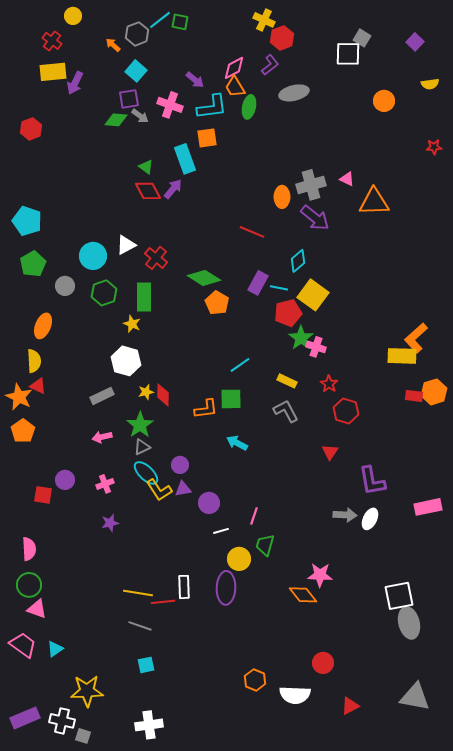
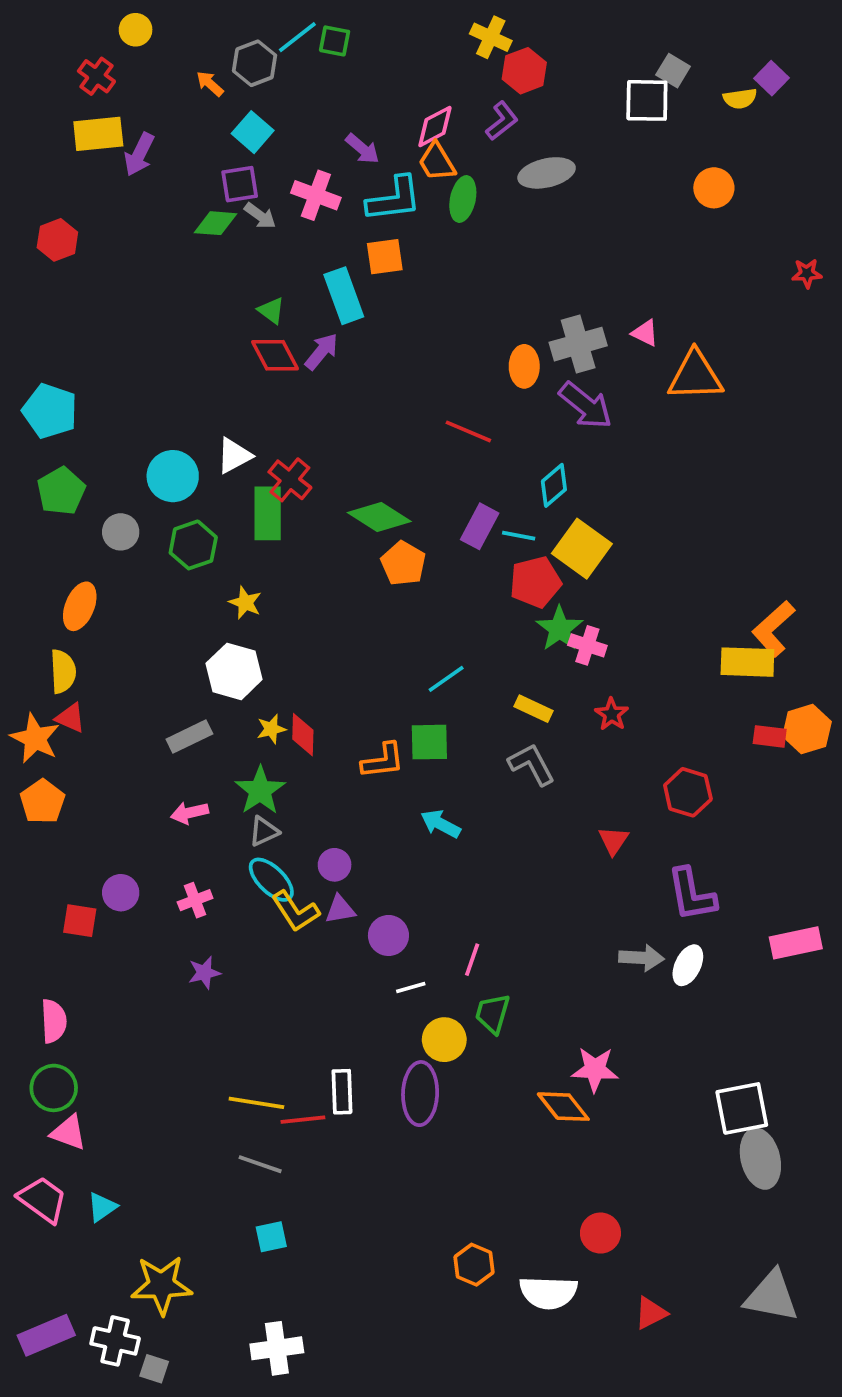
yellow semicircle: (430, 84) -> (740, 99), moved
green rectangle: (144, 297) -> (268, 513), moved
red hexagon: (346, 411) -> (688, 792), moved

